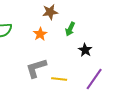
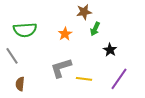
brown star: (50, 12) -> (84, 12), moved

